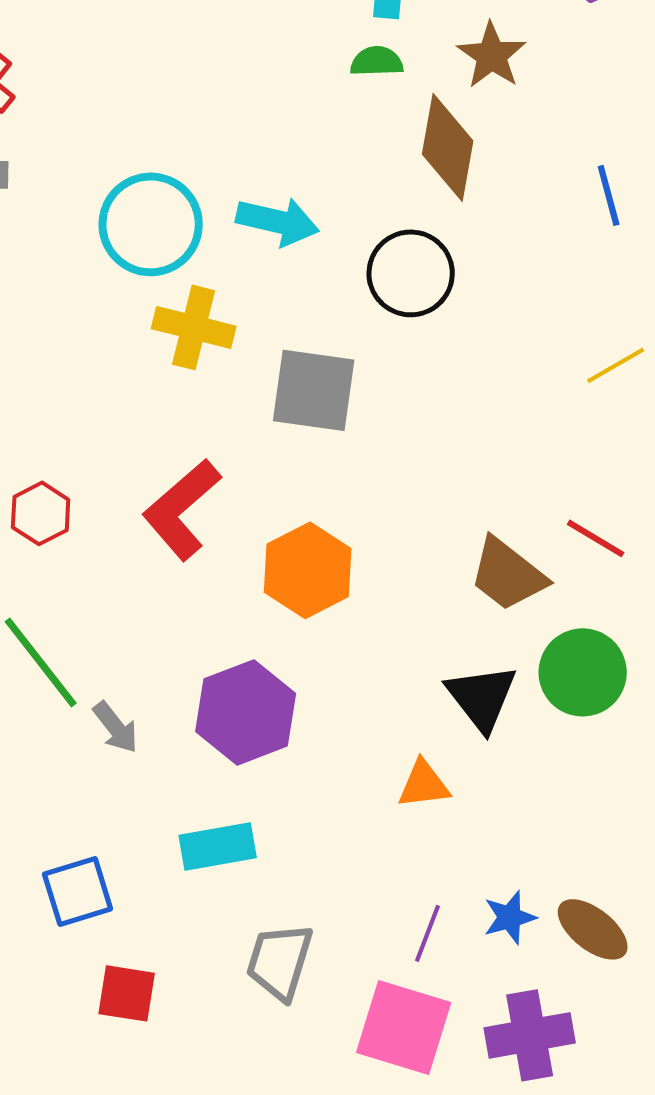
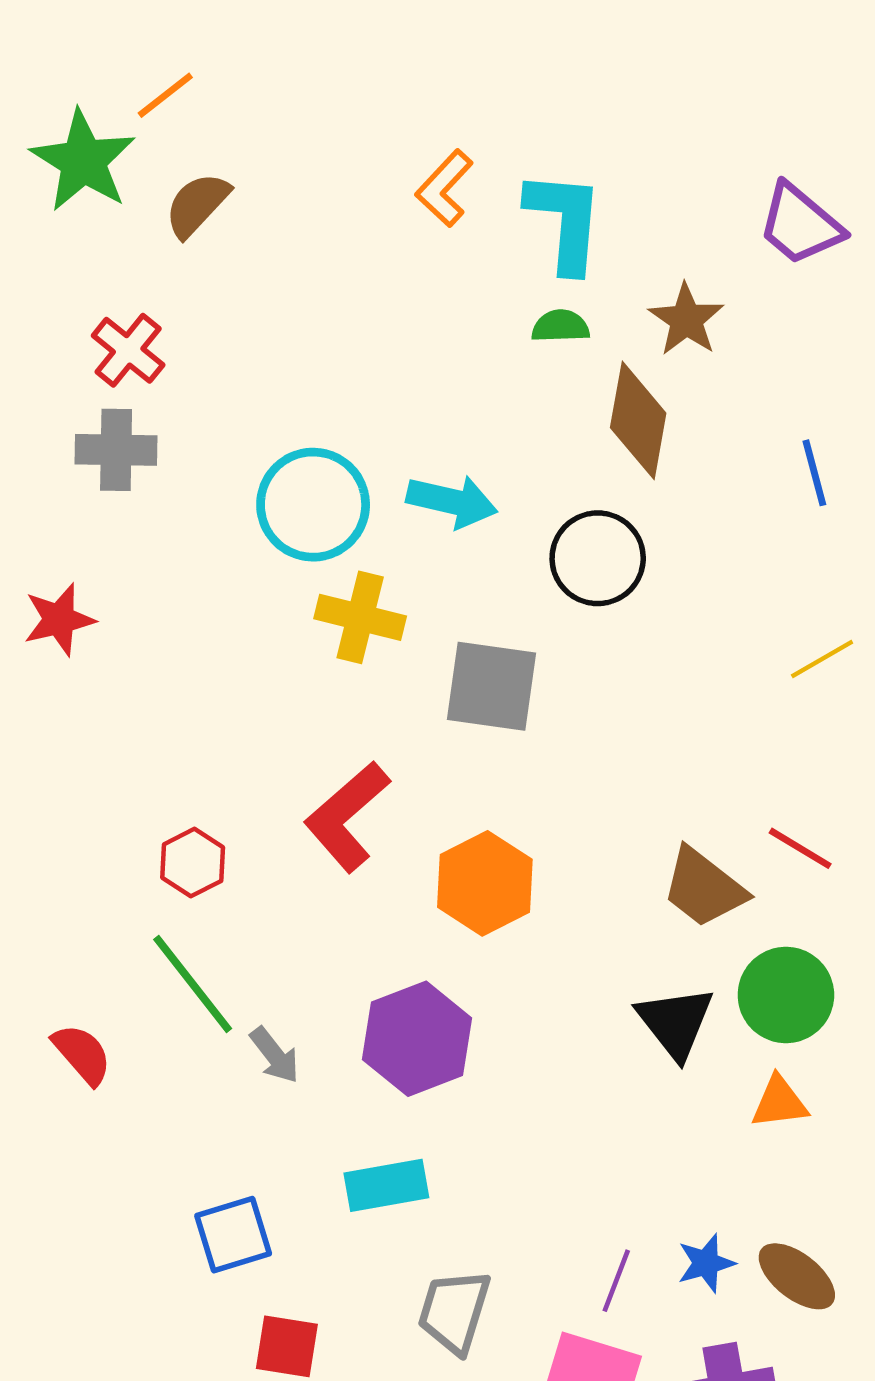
red hexagon: (41, 513) -> (193, 863), moved
orange triangle: (424, 784) -> (779, 1102), moved

